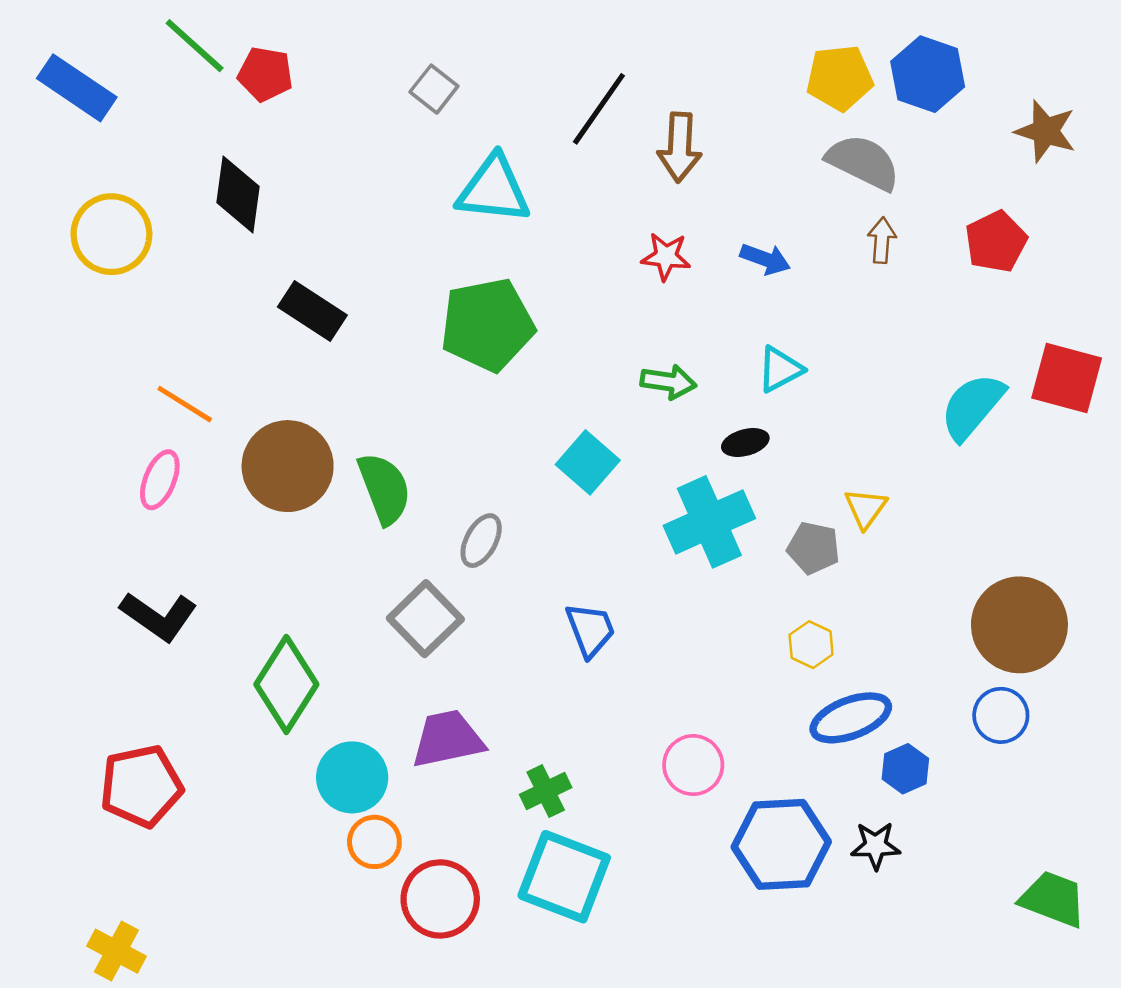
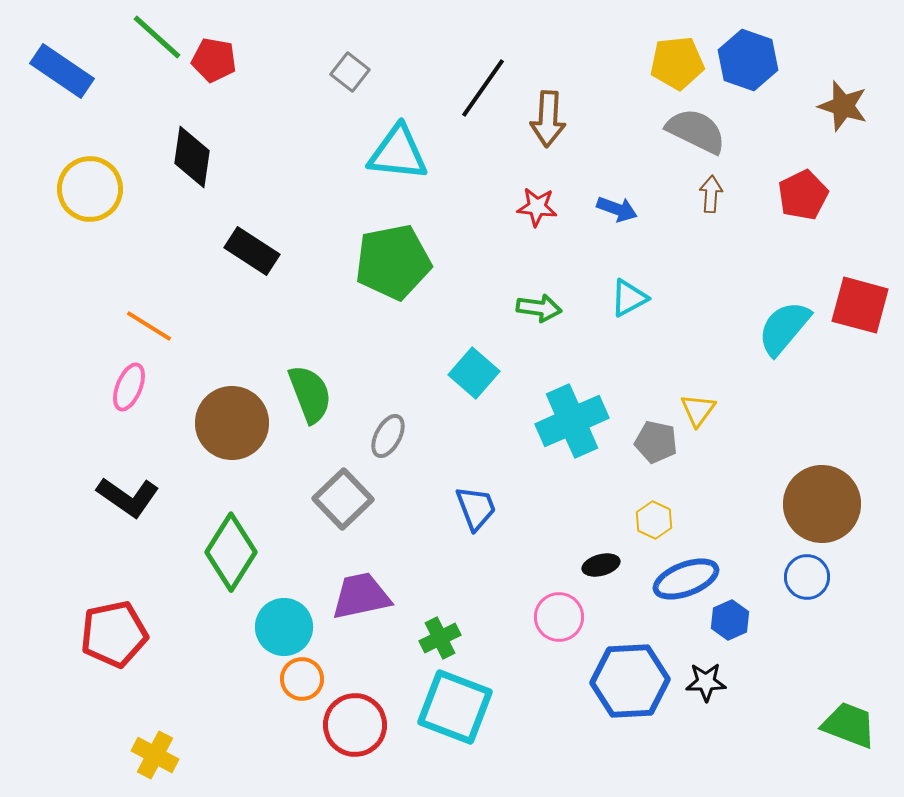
black ellipse: (745, 443) -> (601, 565), moved
brown circle: (288, 466) -> (232, 423), moved
yellow cross: (116, 951) -> (155, 755), moved

